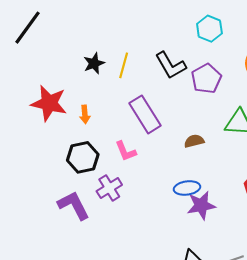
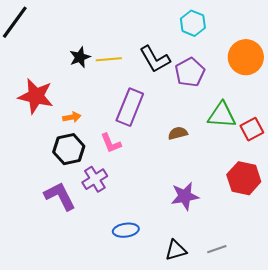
yellow line: (124, 65) -> (109, 59), turned 70
orange arrow: (85, 114) -> (72, 117), moved, turned -96
purple rectangle: (145, 114) -> (130, 107), turned 54
blue ellipse: (187, 188) -> (126, 230), moved

